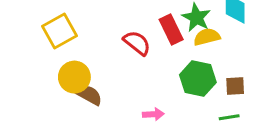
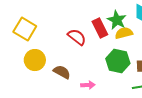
yellow square: (60, 31) -> (25, 29), turned -30
brown semicircle: (89, 95) -> (62, 72), moved

